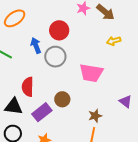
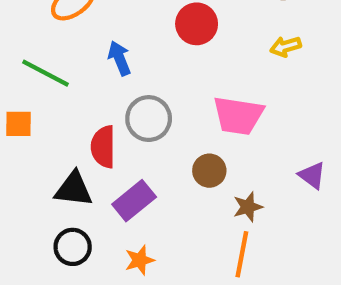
red circle: (59, 30) -> (197, 24), moved
gray circle: (55, 57) -> (149, 119), moved
brown circle: (62, 99) -> (209, 171), moved

